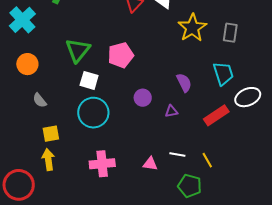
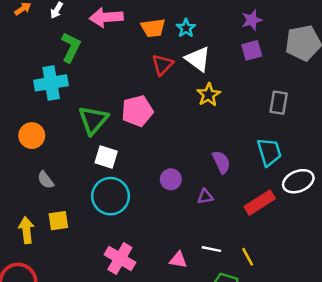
cyan cross: (22, 20) -> (51, 83), moved, turned 32
yellow star: (192, 28) -> (209, 95), moved, size x0.7
pink pentagon: (121, 55) -> (137, 111), moved
yellow arrow: (48, 160) -> (26, 230), moved
pink cross: (102, 164) -> (120, 258), turned 35

